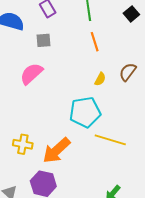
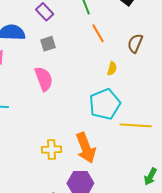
brown semicircle: (128, 72) -> (135, 43), moved
pink semicircle: (31, 74) -> (44, 79), turned 125
orange arrow: (56, 150) -> (86, 148), turned -56

